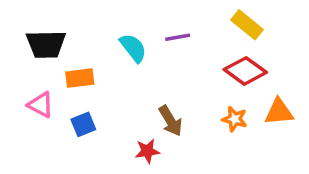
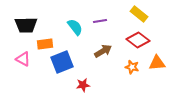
brown arrow: (171, 121) -> (103, 51), moved, turned -90
blue square: (83, 124) -> (62, 62), moved, size x1.6

